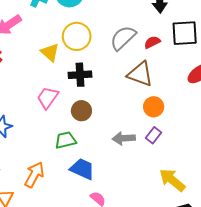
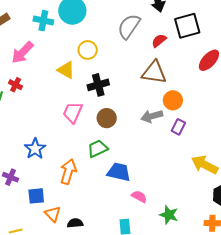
yellow circle: (77, 36) -> (88, 50), size x0.7
gray semicircle: (123, 38) -> (129, 26), moved
gray arrow: (124, 138) -> (152, 116), moved
orange arrow: (34, 175) -> (68, 172), moved

